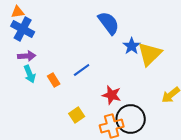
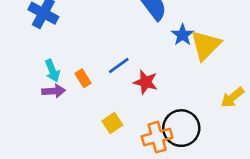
purple arrow: (27, 56) -> (54, 91), moved
red star: (112, 95) -> (146, 82), moved

